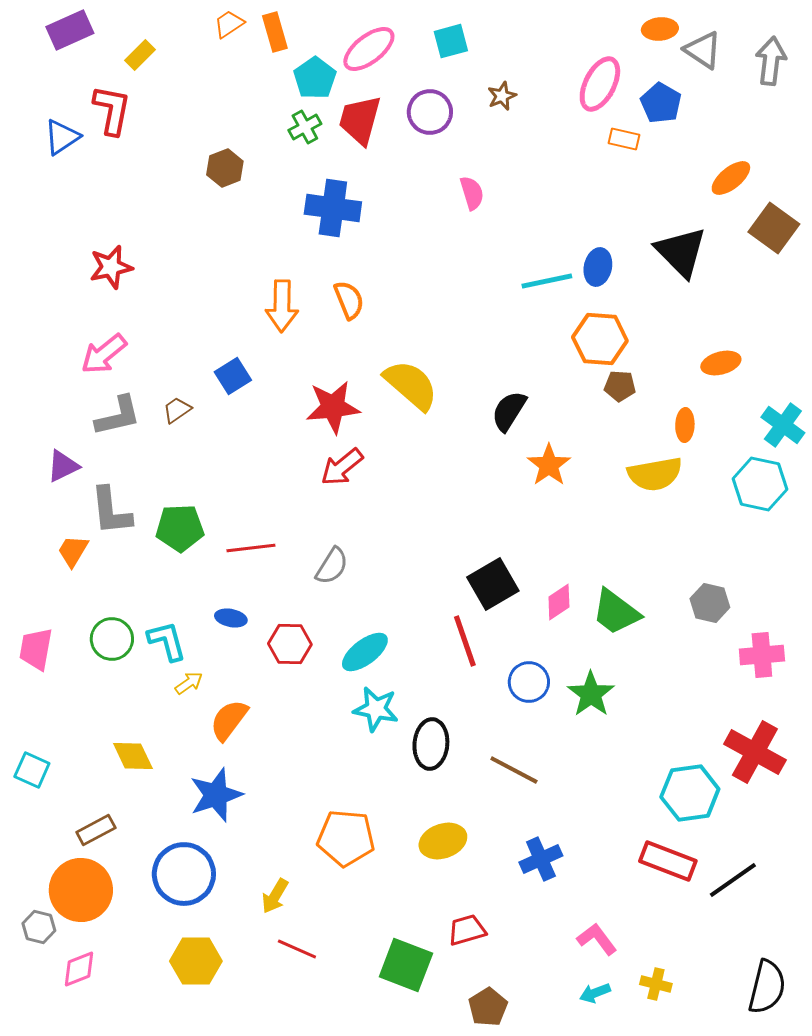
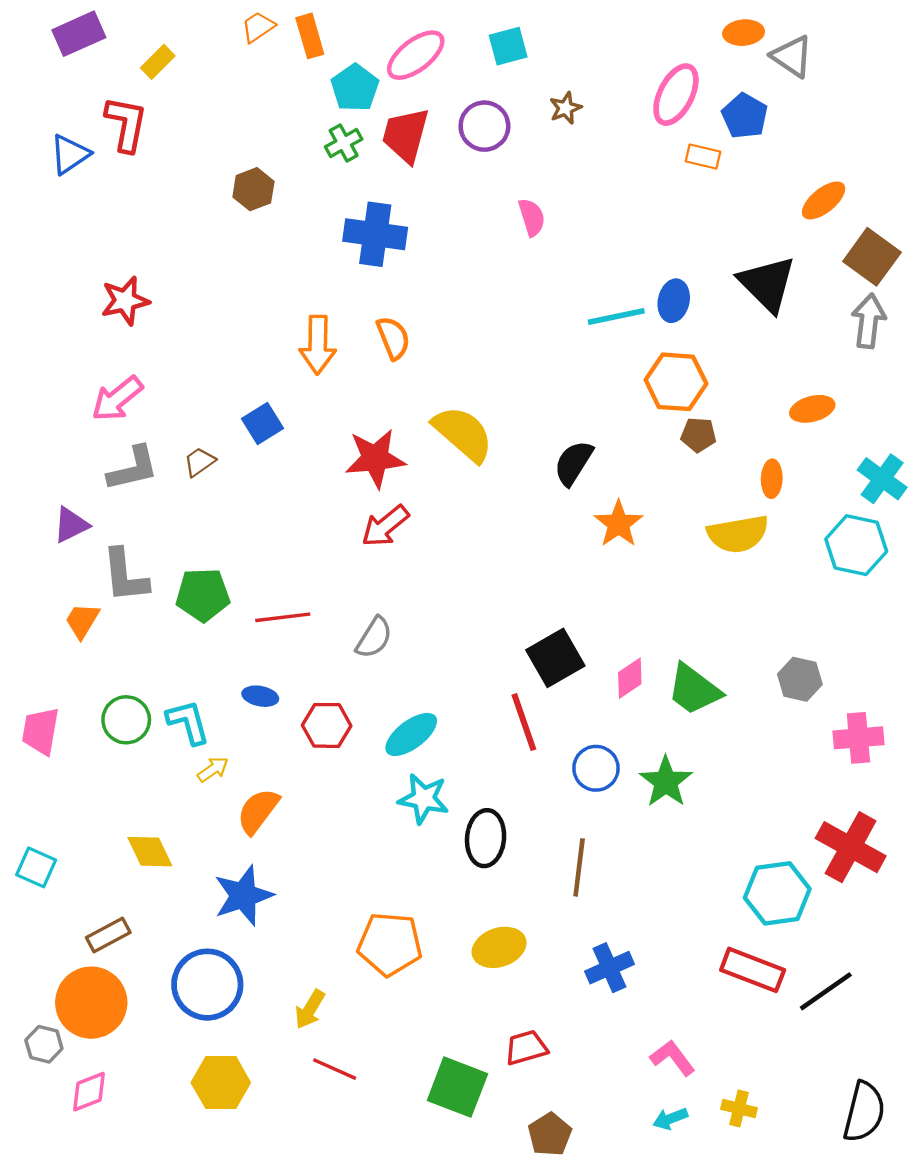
gray arrow: (771, 61) -> (869, 321), moved
brown line: (514, 770) -> (579, 867), turned 69

